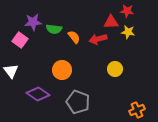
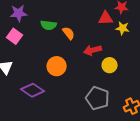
purple star: (33, 22) -> (19, 13), moved
red arrow: (98, 39) -> (93, 50), moved
gray pentagon: (78, 102) -> (98, 98), moved

